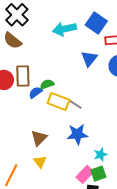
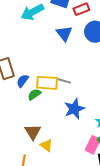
green semicircle: (47, 84) -> (34, 94), moved
brown triangle: (39, 138) -> (33, 132), moved

